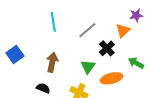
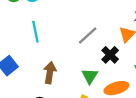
cyan line: (53, 22) -> (35, 32), moved

